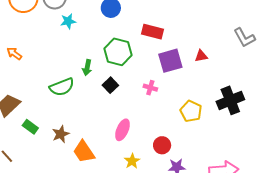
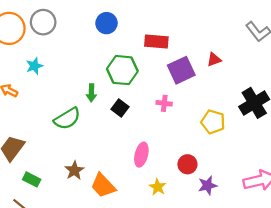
cyan star: (68, 21) -> (34, 66), moved
green rectangle: (30, 127) -> (32, 179), moved

